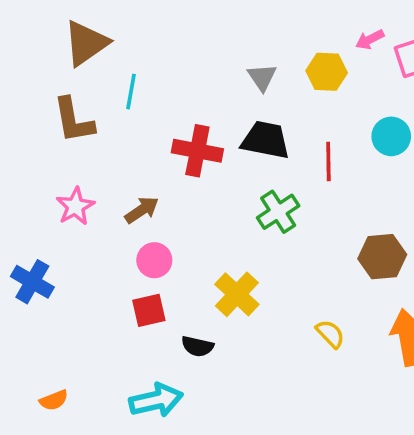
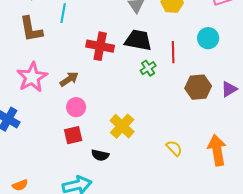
pink star: (75, 206) -> (32, 77), size x1.4
green cross: (278, 212) -> (148, 68), moved, size x0.7
brown hexagon: (382, 257) -> (198, 87), moved

